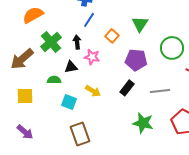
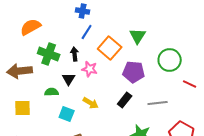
orange square: (112, 36) -> (110, 48), size x1.6
green cross: (51, 42) -> (49, 54), turned -30
brown arrow: (22, 59) -> (20, 71), turned 35
black triangle: (71, 67) -> (69, 79), turned -48

